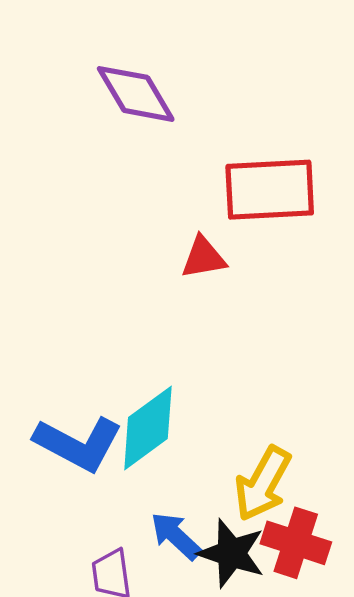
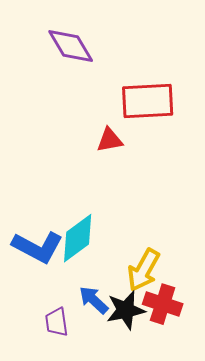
black star: (231, 553) -> (126, 310), turned -30

